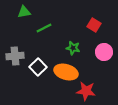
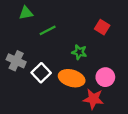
pink circle: (104, 52) -> (105, 77), moved
gray cross: (15, 56) -> (16, 61), turned 30

